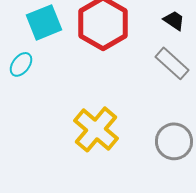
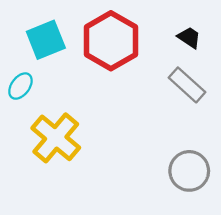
yellow cross: (96, 129) -> (56, 138), moved

